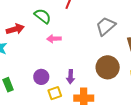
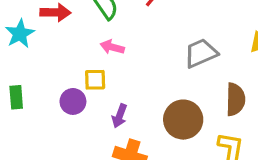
yellow square: (55, 93) -> (95, 80), moved

